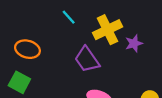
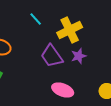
purple star: (134, 43) -> (79, 56), moved

